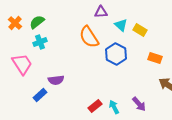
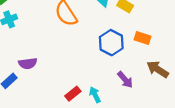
blue hexagon: (116, 54) -> (111, 43), moved
purple arrow: (139, 104) -> (125, 80), moved

